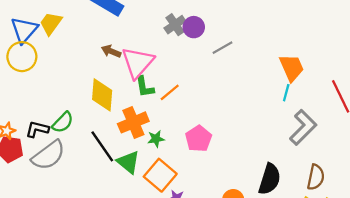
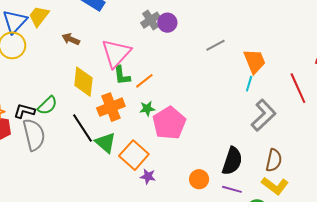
gray line: (222, 48) -> (216, 45), moved
brown arrow: (111, 51) -> (71, 39), moved
green star: (156, 139) -> (147, 109), moved
pink pentagon: (199, 139) -> (169, 123), size x1.4
gray semicircle: (48, 155) -> (34, 135), turned -68

